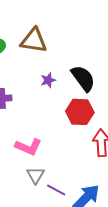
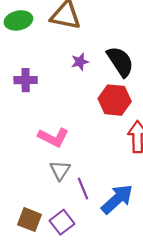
purple line: (56, 190) -> (83, 189), turned 36

